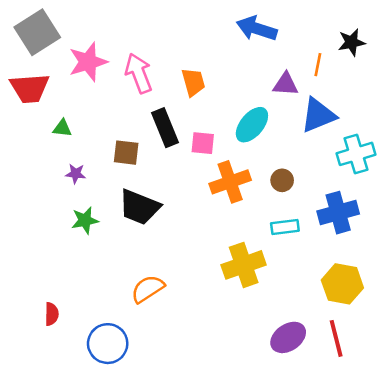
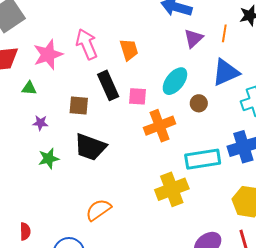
pink star: (88, 62) -> (48, 55), moved
purple triangle: (286, 84) -> (194, 38), moved, turned -45
brown circle: (282, 180) -> (199, 103), moved
cyan rectangle: (285, 227) -> (203, 159), size x1.6

